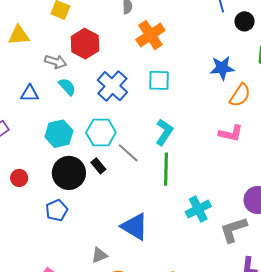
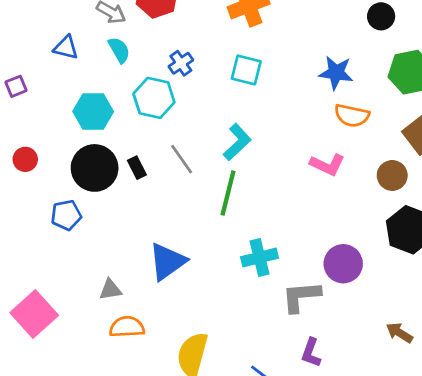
blue cross: (112, 86) -> (181, 63), size x0.6
orange semicircle: (240, 95) -> (352, 116), turned 55
cyan hexagon: (101, 132) -> (154, 98), moved
blue triangle: (135, 227) -> (167, 262), turned 40

